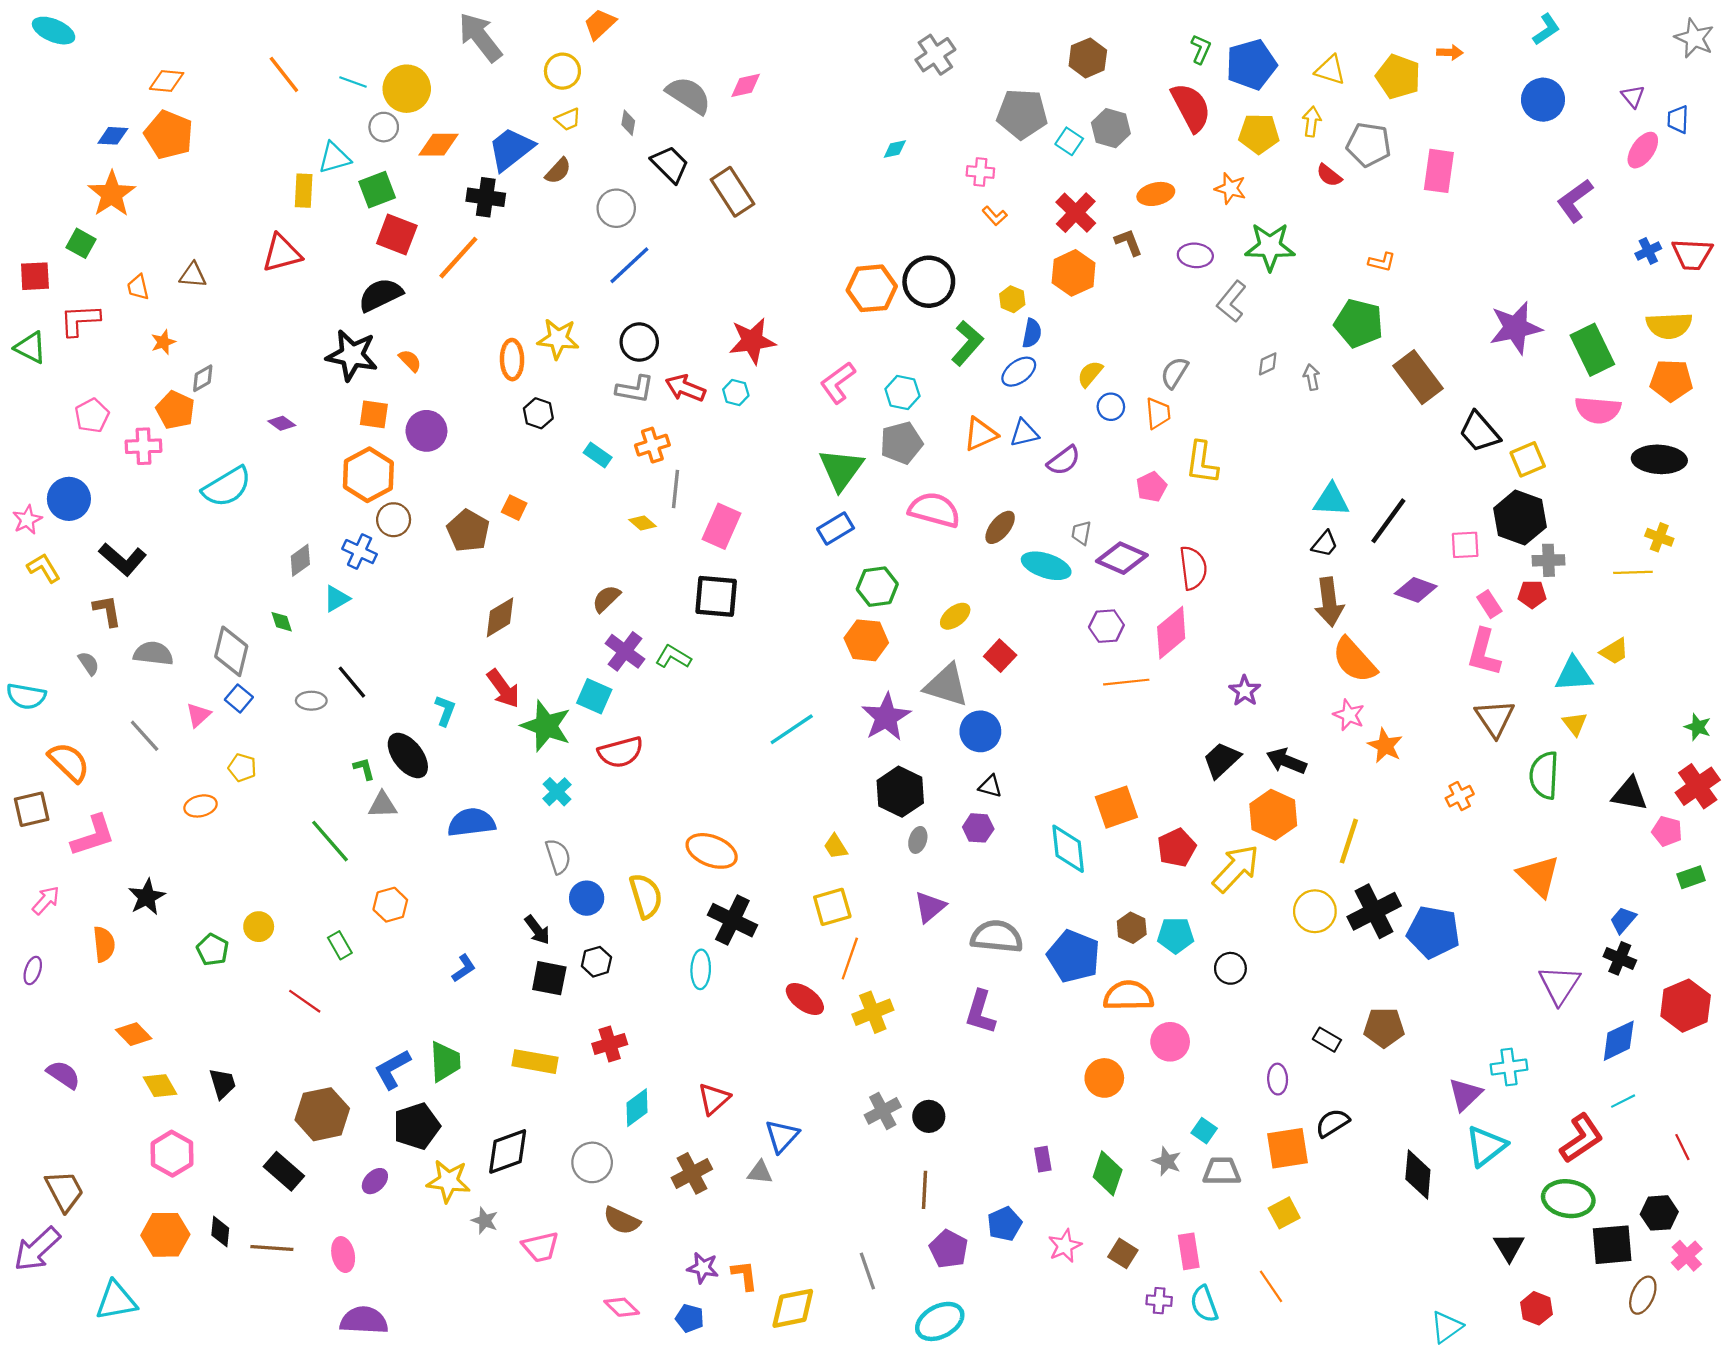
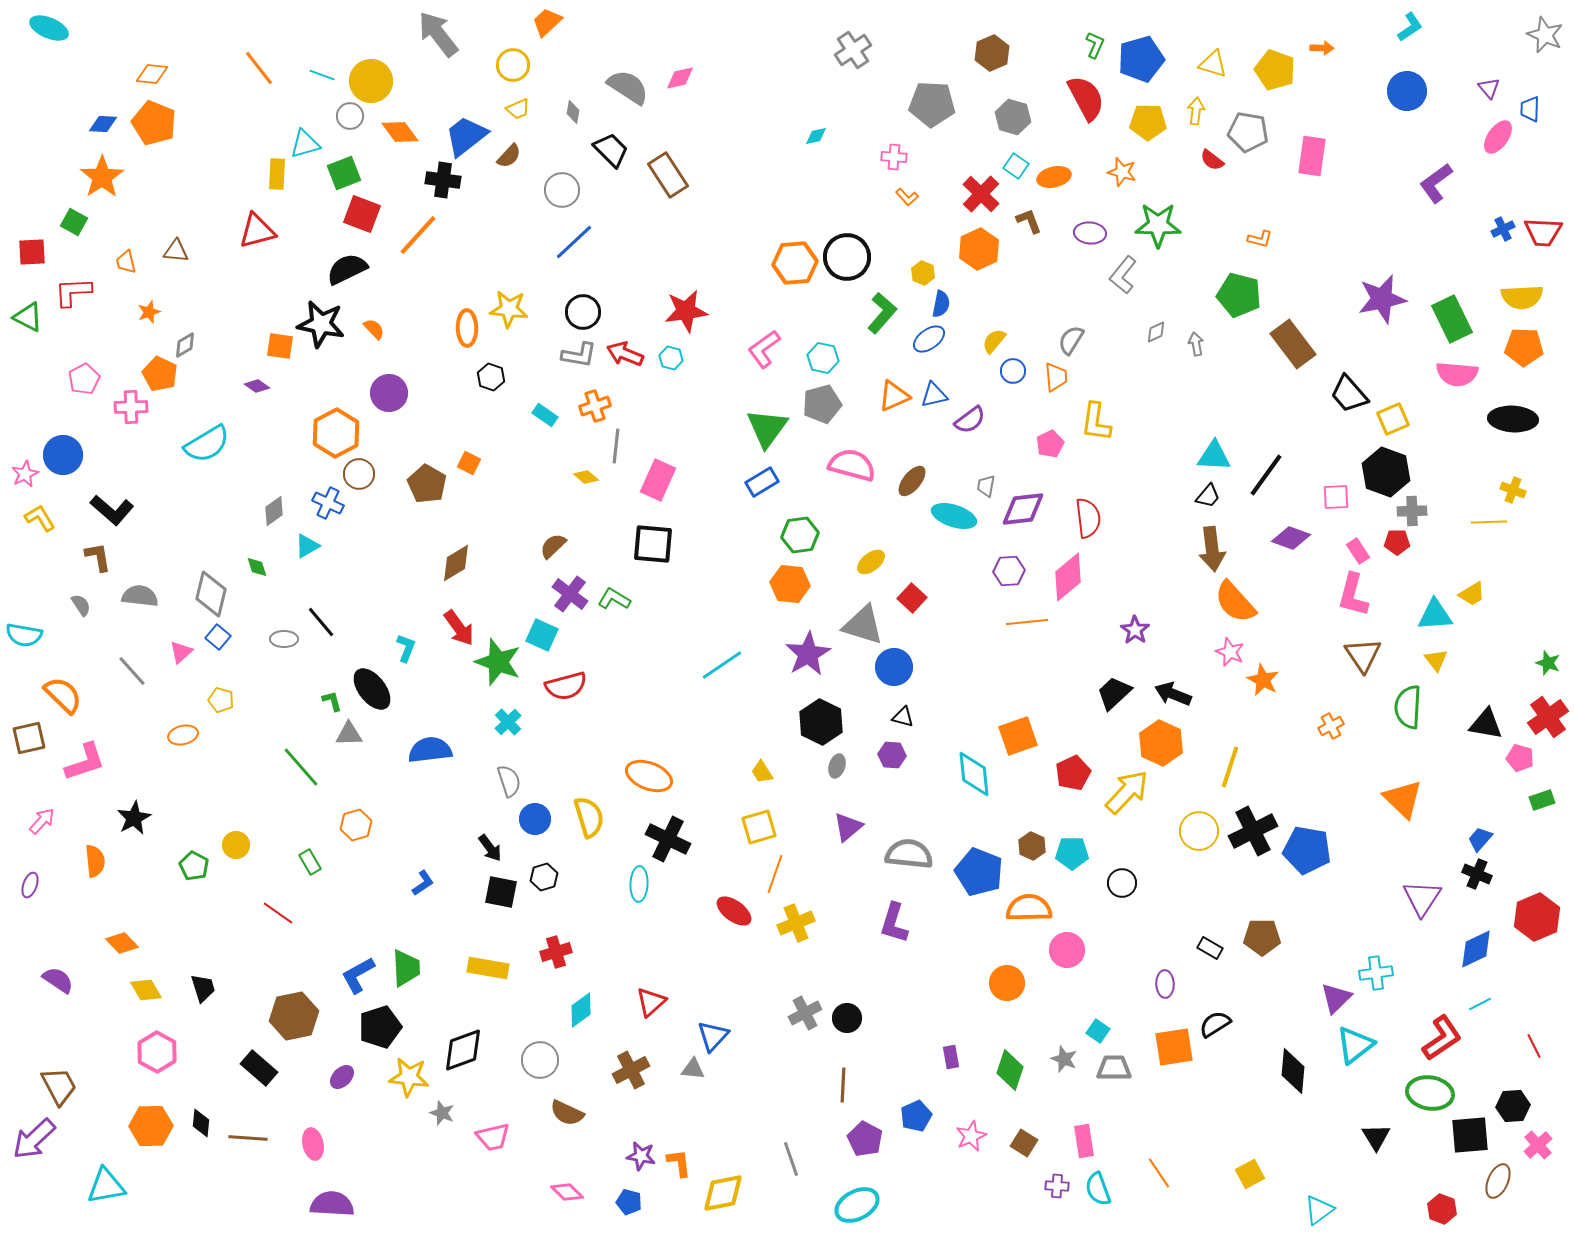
cyan square: (1069, 141) -> (1016, 166), moved
orange diamond: (439, 145) -> (400, 132), turned 54
orange square: (374, 414) -> (280, 346), moved
purple diamond: (1122, 558) -> (1023, 509), turned -30
yellow square: (1284, 1213) -> (1250, 1174), moved
red hexagon: (1536, 1308) -> (1442, 1209), moved

